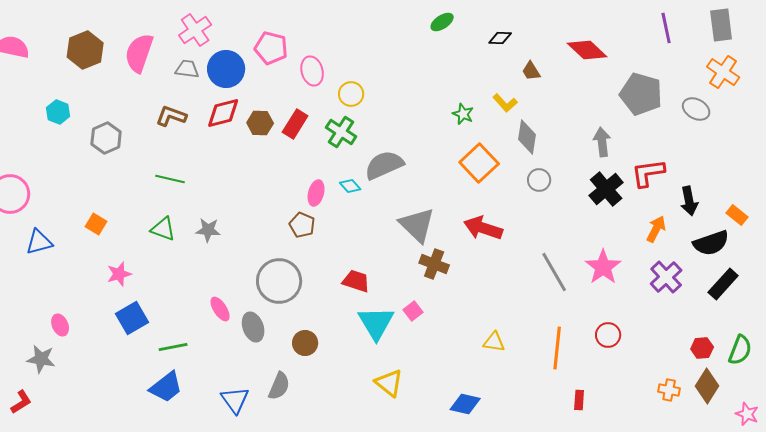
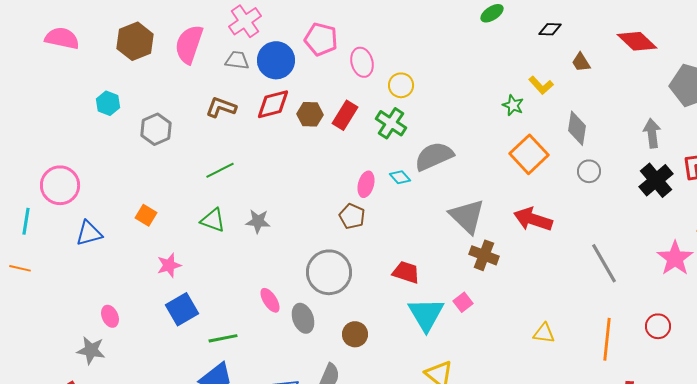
yellow L-shape: (505, 103) -> (541, 85), moved
green line: (170, 179) -> (220, 170), turned -40
pink star: (603, 267) -> (675, 258), moved

